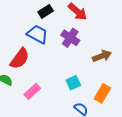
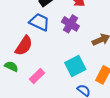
cyan square: (73, 83) -> (75, 66), size x1.5

